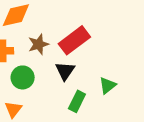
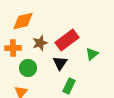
green triangle: (108, 85) -> (92, 54), moved

